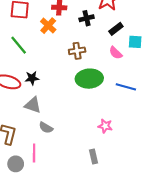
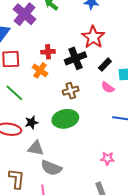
black cross: (87, 18) -> (75, 58), size x1.5
green ellipse: (89, 79) -> (65, 119), moved
gray semicircle: (46, 128) -> (51, 168), size x1.5

